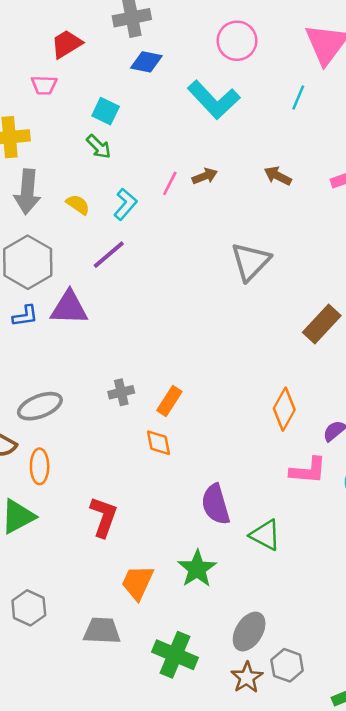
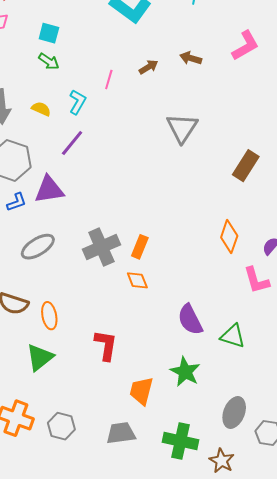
brown arrow: (205, 176) -> (148, 67), moved
gray cross: (121, 392) -> (101, 247), size x1.8
gray ellipse: (40, 406) -> (38, 247), moved
pink L-shape: (308, 471) -> (256, 280), turned 80
brown star: (247, 677) -> (222, 461), moved

